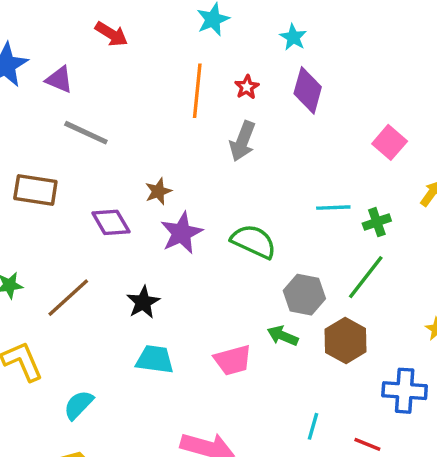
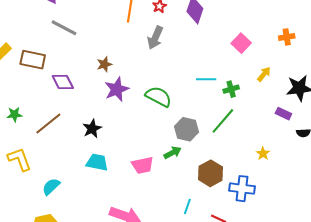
purple diamond: (111, 222) -> (63, 82), moved
green arrow: (283, 336) -> (173, 153), turned 126
brown hexagon: (346, 340) -> (211, 173), moved

